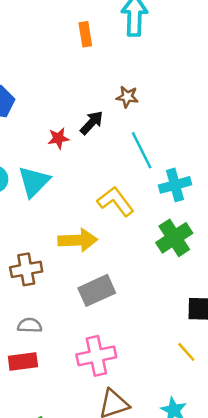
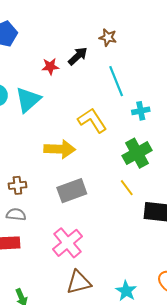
cyan cross: (175, 185) -> (141, 111), size x0.7
brown cross: (26, 269) -> (17, 185), moved, size x0.7
yellow line: (186, 352) -> (127, 188), moved
pink cross: (96, 356) -> (68, 243), turned -32

